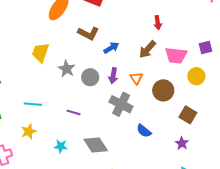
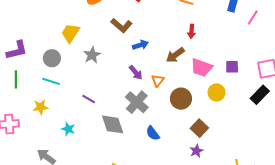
purple arrow: (113, 76) -> (136, 73), turned -63
gray circle: (90, 77) -> (52, 58), moved
purple star: (182, 143) -> (196, 151), moved
gray diamond: (96, 145) -> (113, 124), moved

